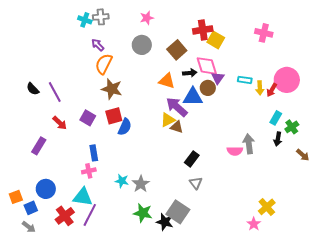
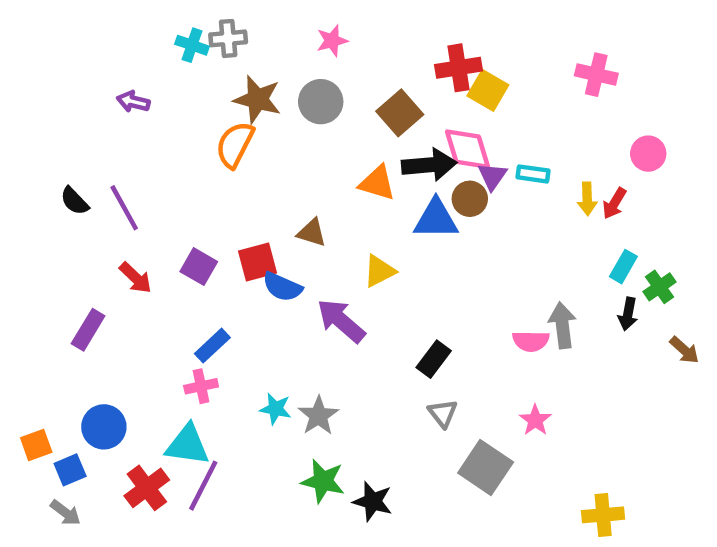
purple arrow: (98, 45) -> (133, 102), moved, turned -32
black arrow: (190, 73) -> (429, 165), size x1.6
cyan rectangle: (245, 80) -> (533, 174), moved
pink circle: (287, 80) -> (648, 154), moved, size x0.6
brown star: (112, 89) -> (257, 99), moved
purple arrow: (177, 107) -> (341, 321), moved
blue semicircle: (125, 127) -> (282, 287), turned 90
brown triangle: (177, 127) -> (312, 233), moved
blue rectangle: (94, 153) -> (212, 346), turned 56
yellow cross: (267, 207) -> (603, 515), moved, turned 36
gray square: (178, 212) -> (486, 468), moved
pink star: (254, 224) -> (535, 420), moved

